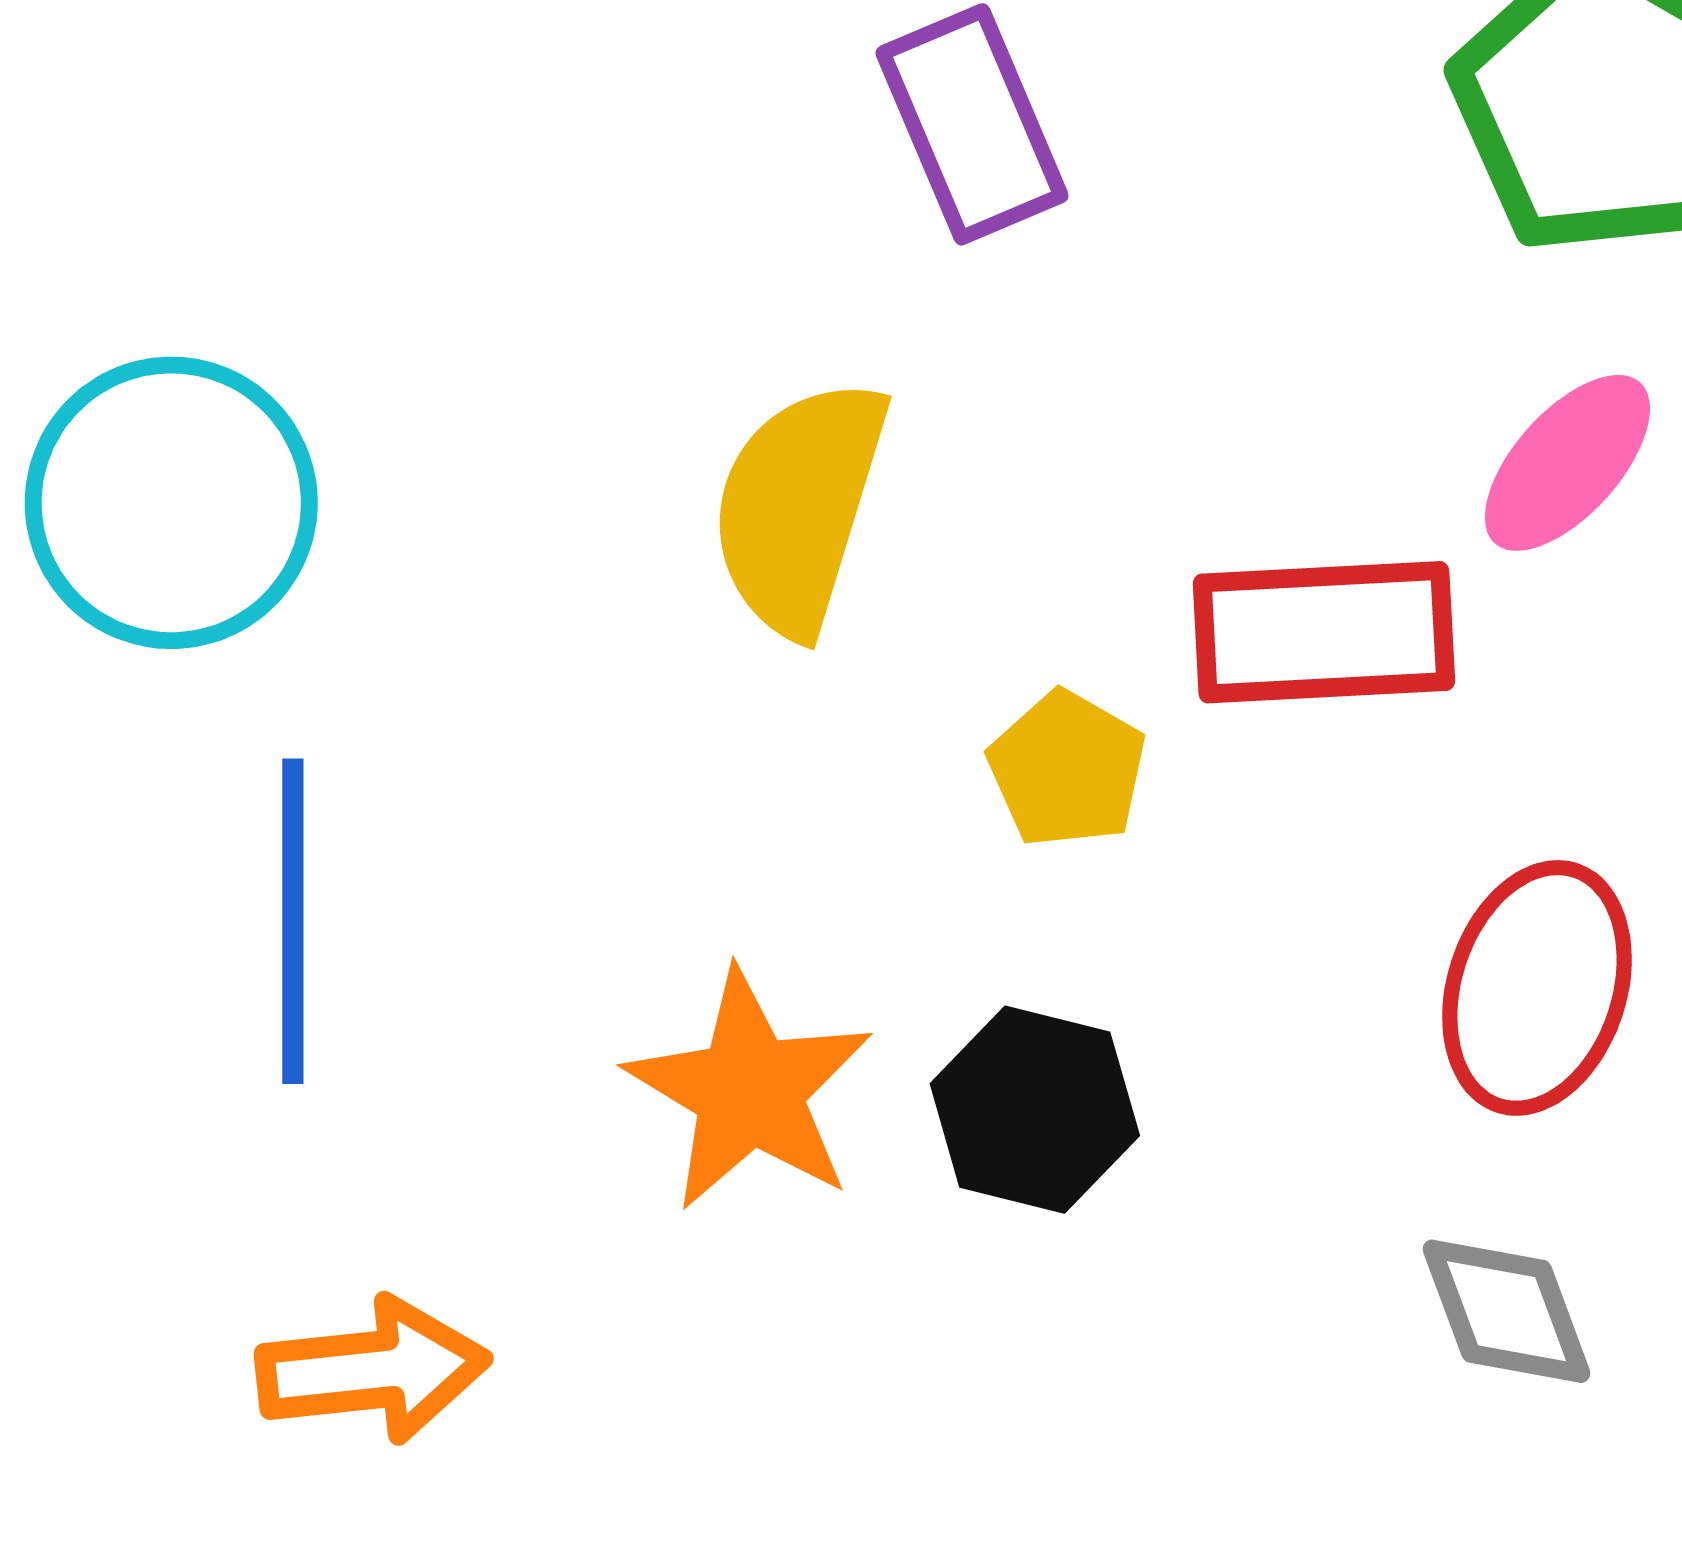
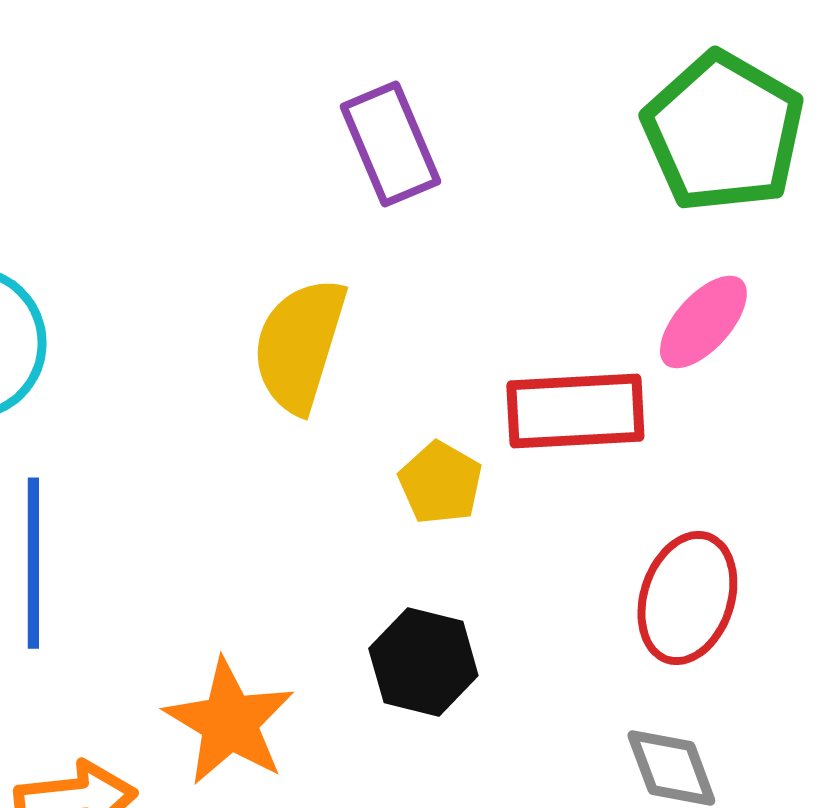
orange star: (749, 1091) -> (229, 722), moved

